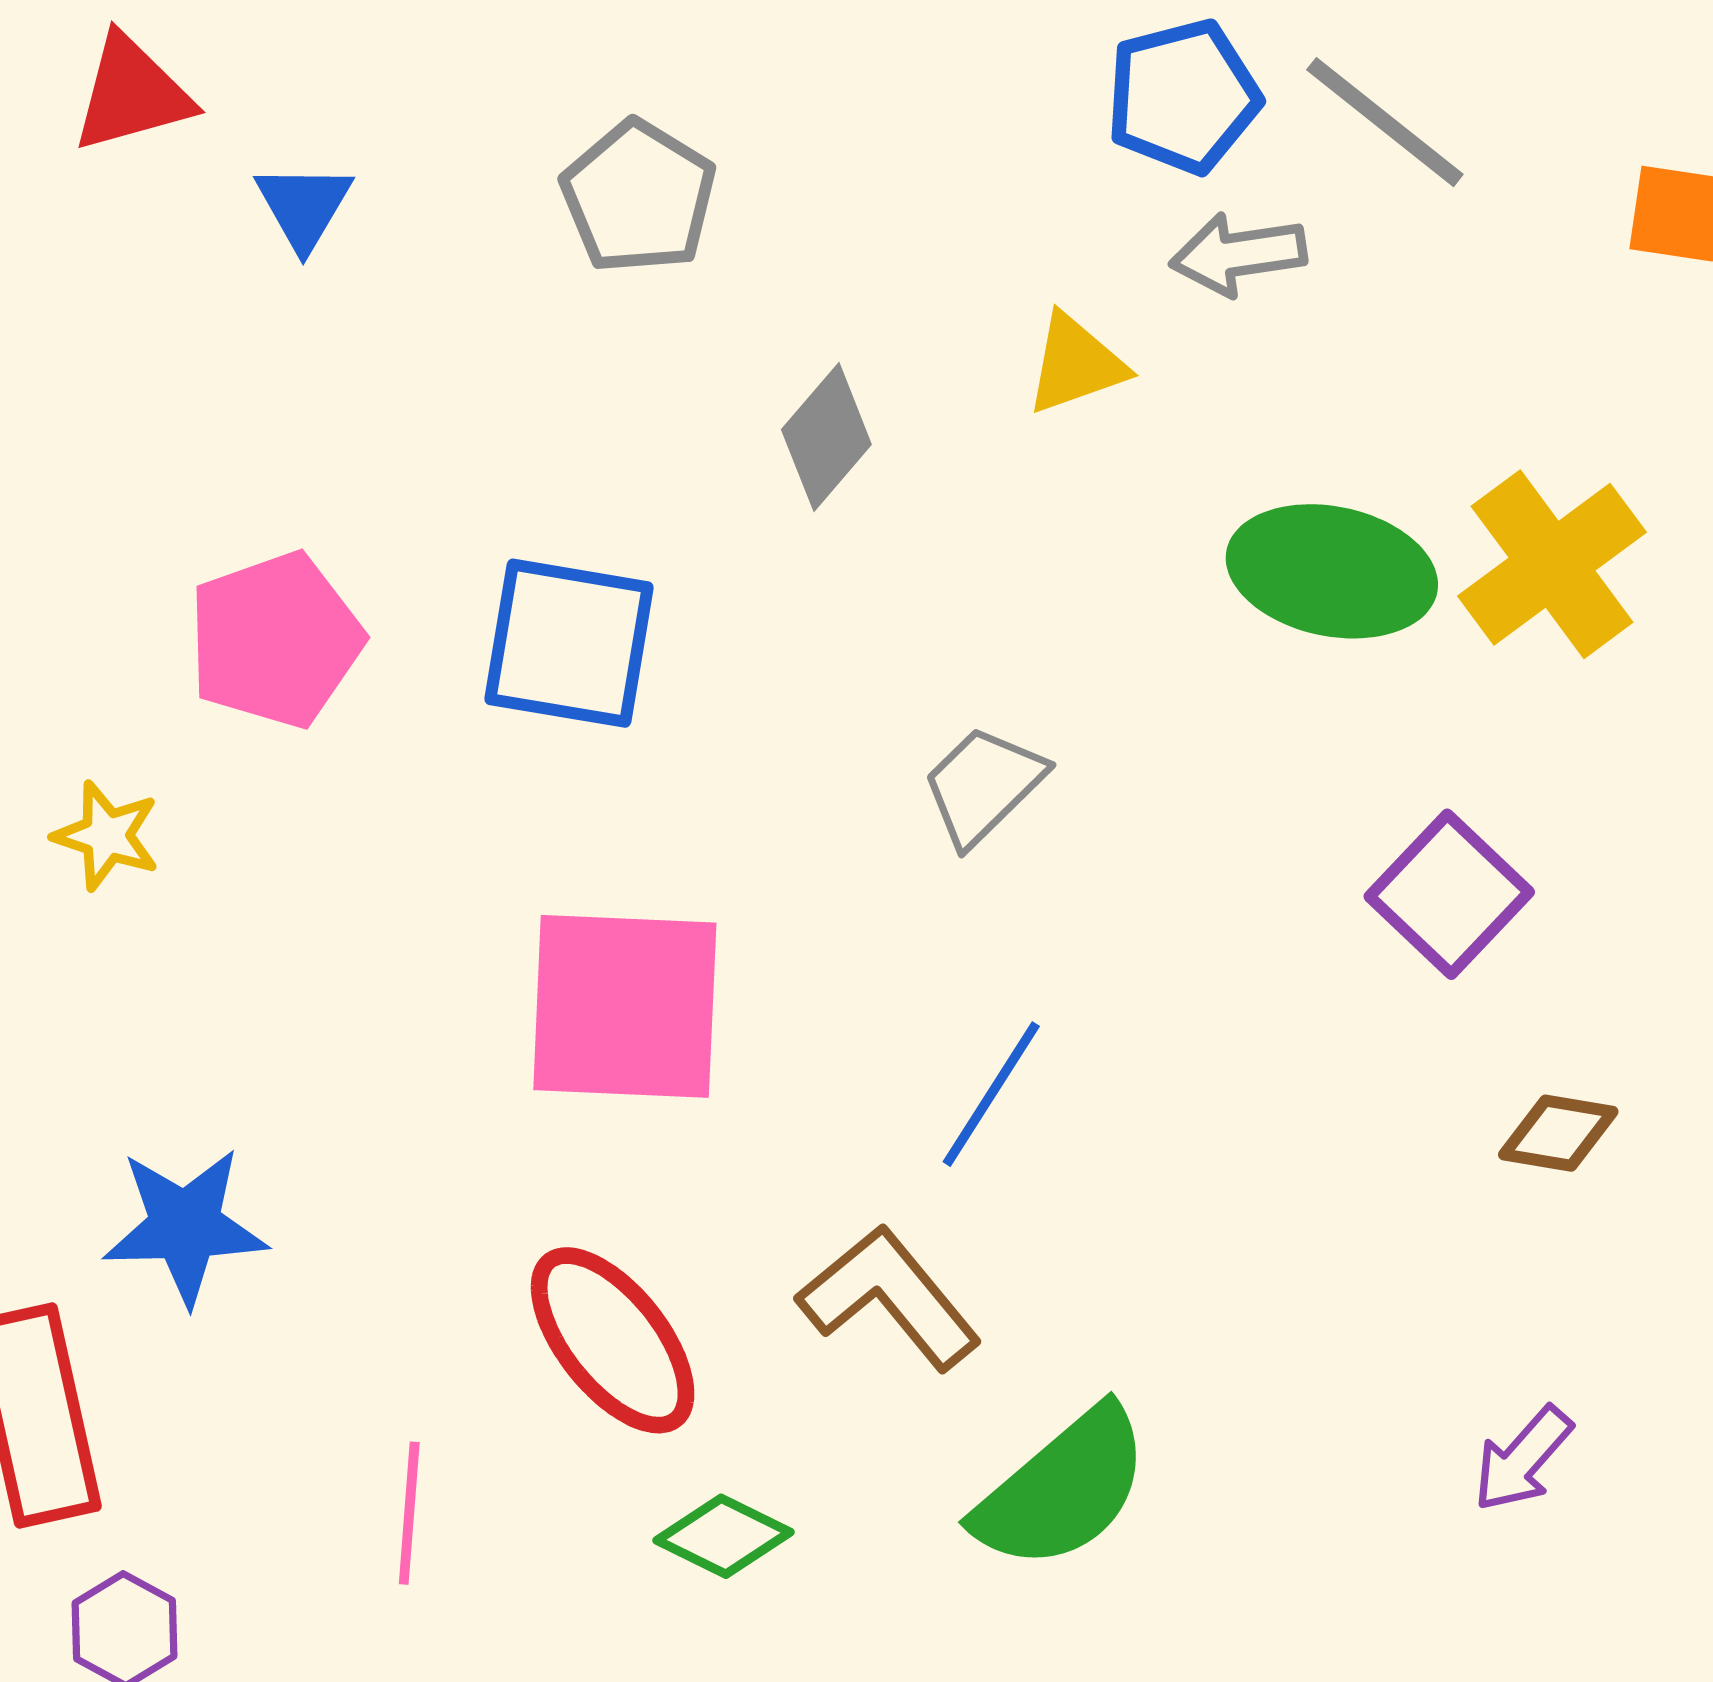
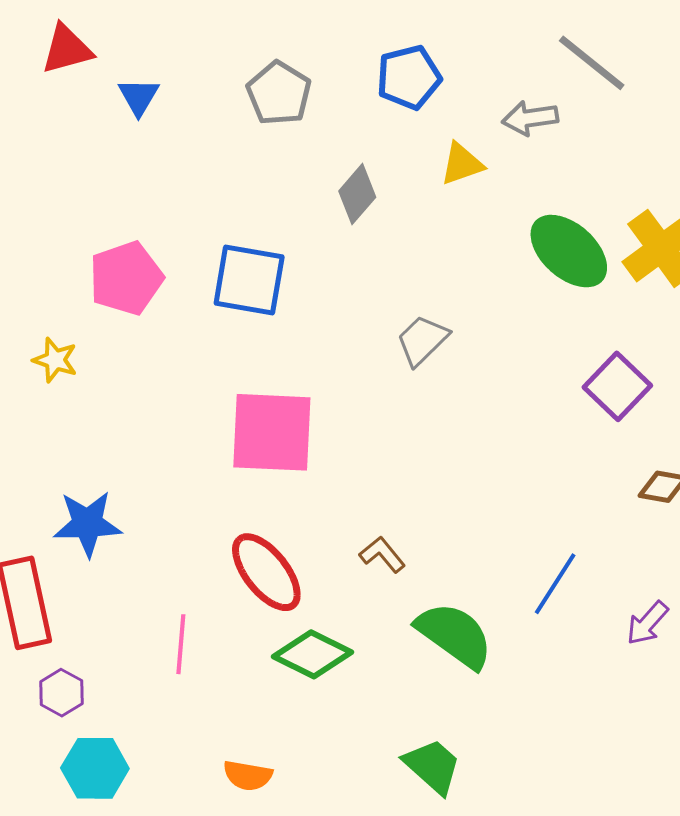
blue pentagon: (1183, 97) -> (409, 77), moved
green ellipse: (1332, 571) -> (569, 251), turned 30
blue line: (991, 1094) -> (555, 584), moved
brown L-shape: (889, 1297) -> (382, 555), size x0.6
green semicircle: (1062, 1489) -> (455, 635), turned -104
green diamond: (723, 1536) -> (313, 654), size x1.4

